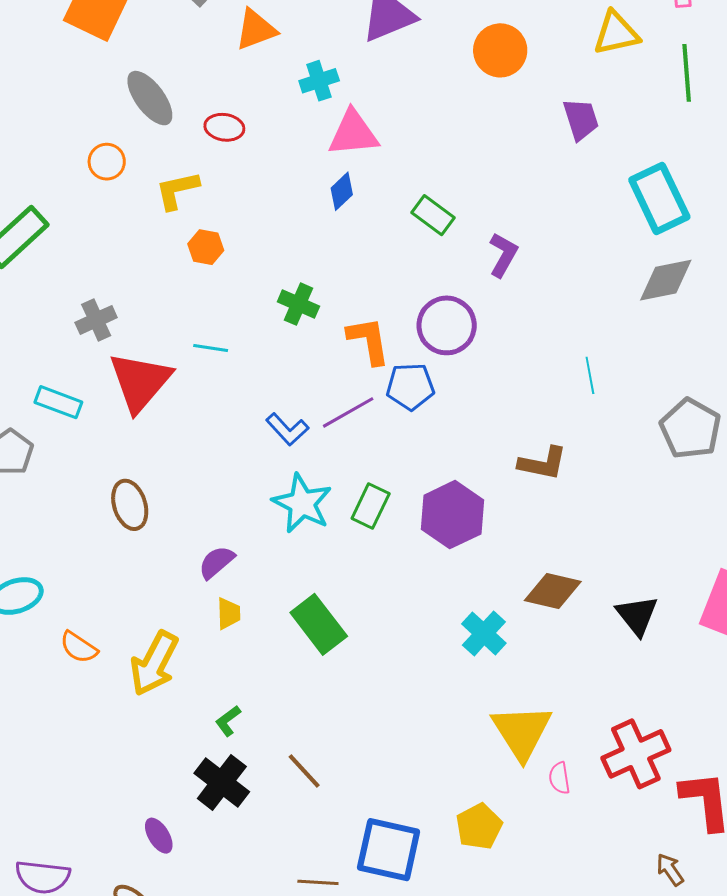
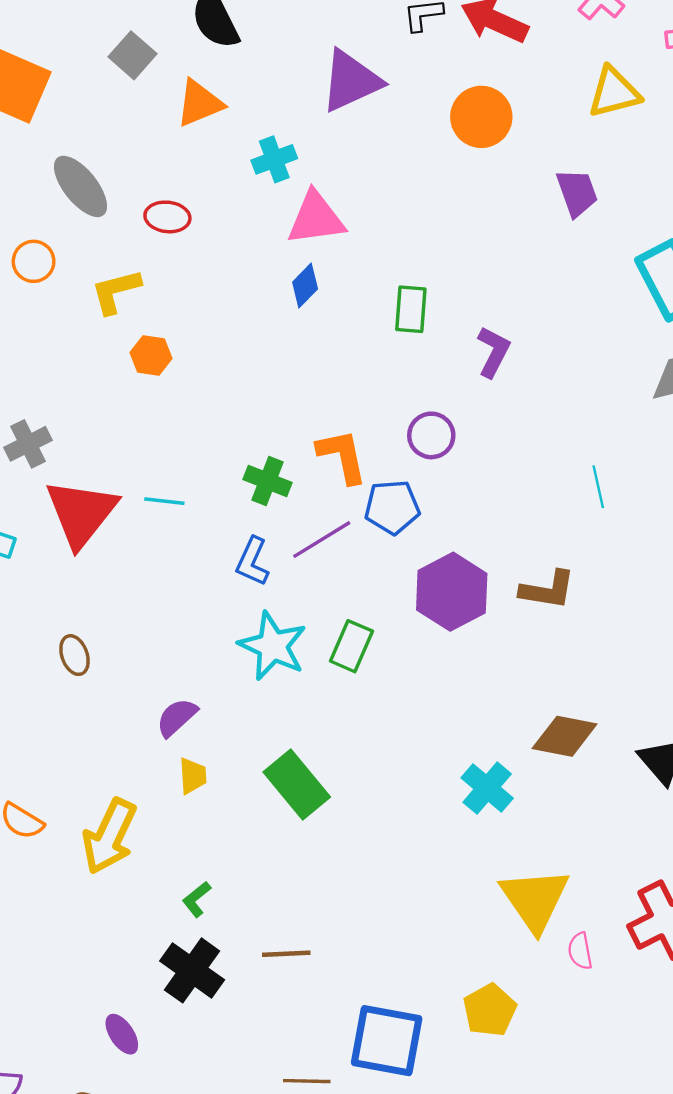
green rectangle: (433, 215) -> (411, 309), turned 60
green cross: (298, 304) -> (267, 481), moved
purple circle: (447, 325) -> (431, 435), size x0.7
cyan line: (211, 348) -> (164, 501), moved
blue L-shape: (287, 429) -> (252, 562), turned 69
brown ellipse: (130, 505) -> (74, 655), size x0.7
purple hexagon: (452, 515) -> (452, 592), moved
brown line: (304, 771) -> (286, 954), turned -48

